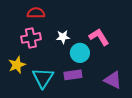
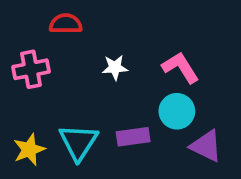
pink cross: (31, 38) -> (31, 69), moved
cyan circle: (80, 53) -> (177, 111), moved
yellow star: (17, 65) -> (29, 150), moved

